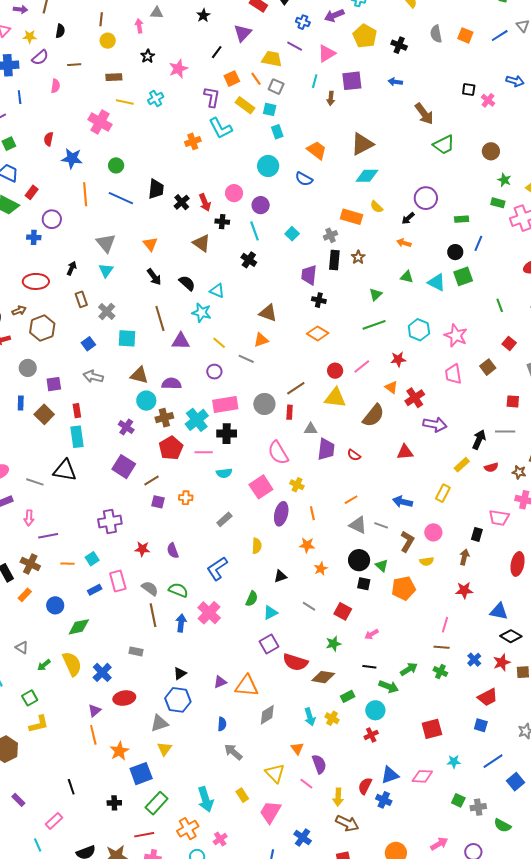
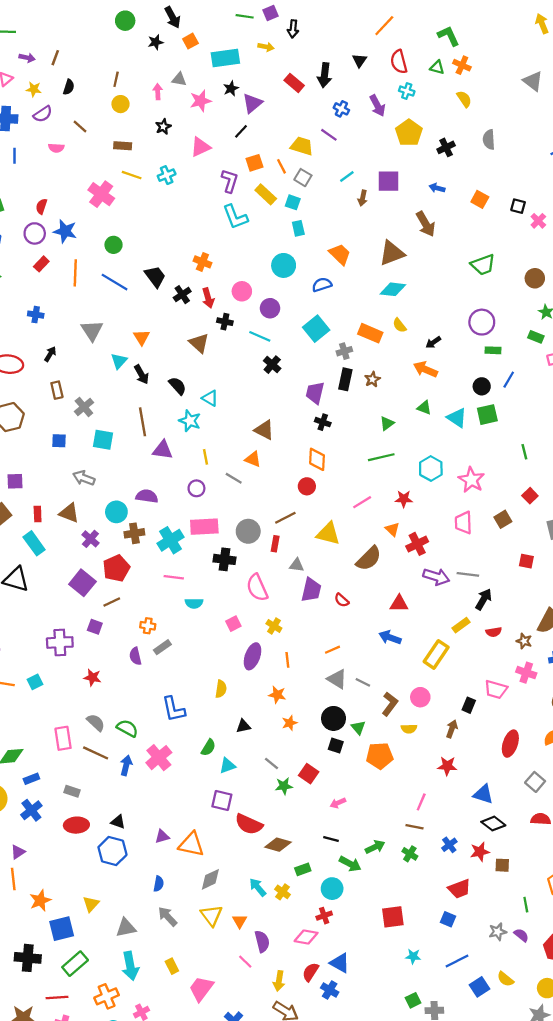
purple arrow: (334, 15) -> (377, 106), turned -102
purple triangle: (243, 33) -> (252, 103), moved
orange square: (465, 35) -> (480, 199), moved
black cross: (399, 45) -> (446, 147), turned 35
pink triangle: (327, 54) -> (200, 147), moved
brown line: (74, 65) -> (80, 126), turned 40
pink star: (178, 69) -> (201, 101), moved
cyan line: (315, 81) -> (347, 177), turned 32
pink semicircle: (56, 86) -> (56, 148), turned 80
brown arrow: (424, 114) -> (426, 224), moved
orange cross: (193, 141) -> (202, 262), moved, turned 35
blue semicircle: (304, 179) -> (322, 285), turned 126
black trapezoid: (156, 189) -> (155, 276), turned -50
red rectangle: (32, 192) -> (41, 264), moved
purple circle: (426, 198) -> (482, 322), moved
purple circle: (52, 219) -> (35, 233), moved
cyan line: (255, 231) -> (260, 336), turned -54
cyan square: (292, 234) -> (316, 329), moved, size x1.6
blue cross: (34, 237) -> (36, 315), moved
orange arrow: (404, 243) -> (425, 369), size x1.5
black cross: (249, 260) -> (272, 365), moved
cyan triangle: (106, 270) -> (119, 361), moved
orange diamond: (318, 333) -> (317, 459), turned 55
orange triangle: (261, 340) -> (253, 459), turned 35
yellow line: (219, 343) -> (206, 457), turned 32
blue square: (88, 344) -> (59, 441), turned 32
red circle: (335, 371) -> (307, 486), moved
brown triangle: (139, 375) -> (69, 513), moved
gray arrow: (93, 376) -> (84, 478), moved
gray line: (505, 432) -> (468, 574), moved
black cross: (227, 434) -> (224, 559), moved
cyan rectangle: (77, 437) -> (34, 543), turned -35
red pentagon: (171, 448) -> (116, 568), moved
pink square: (261, 487) -> (233, 624), size x0.6
yellow rectangle: (443, 493) -> (436, 654), size x1.4
purple square: (158, 502) -> (95, 627), moved
blue arrow: (403, 502) -> (390, 637), moved
gray rectangle: (224, 519) -> (162, 647), moved
purple semicircle: (173, 551) -> (135, 656), moved
blue L-shape: (217, 569) -> (174, 709), turned -75
pink rectangle: (118, 581) -> (63, 738), moved
blue rectangle: (95, 590) -> (31, 779), moved
brown line: (153, 615) -> (96, 753), turned -60
purple square: (269, 644) -> (222, 801), turned 36
green star: (333, 644) -> (284, 786), moved
black triangle: (180, 673) -> (118, 822), turned 48
red ellipse: (124, 698) -> (76, 825), moved
cyan arrow: (310, 717) -> (258, 887), turned 150
gray triangle: (159, 723) -> (126, 928), moved
yellow triangle: (275, 773) -> (211, 915), moved
blue triangle: (390, 775) -> (340, 963), turned 42
pink diamond: (422, 776) -> (306, 937), moved
green square: (458, 800) -> (413, 1000), turned 32
black cross: (114, 803) -> (28, 958), size x1.6

